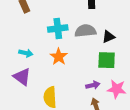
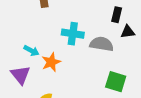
black triangle: (108, 37) -> (128, 32), moved
orange star: (59, 57) -> (51, 62), moved

